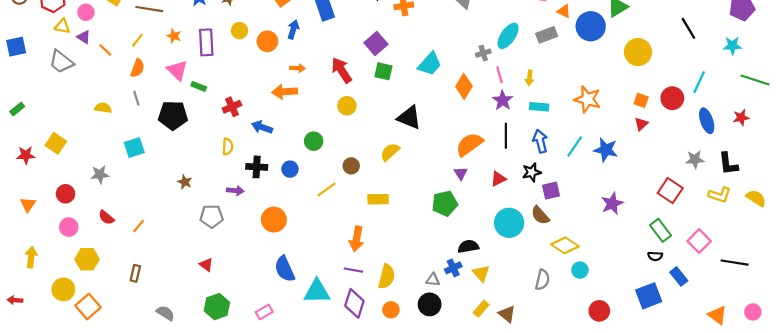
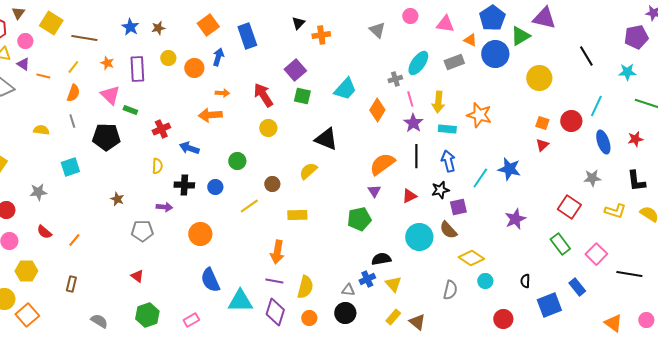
orange line: (105, 50) -> (43, 76), turned -32
yellow arrow: (529, 78) -> (438, 102), size x1.5
orange star: (587, 99) -> (479, 115), moved
cyan line: (575, 147) -> (480, 178), moved
black L-shape: (728, 164) -> (636, 181), moved
black semicircle: (655, 256) -> (525, 281), moved, turned 88

